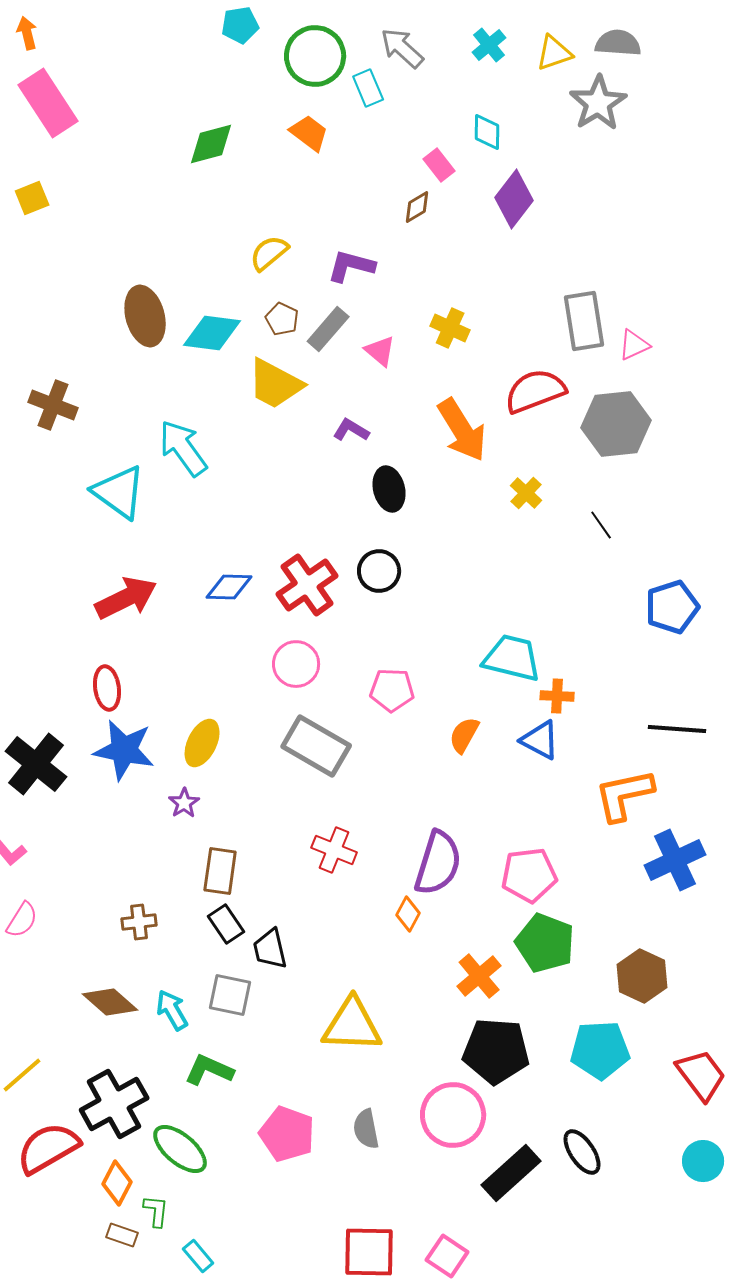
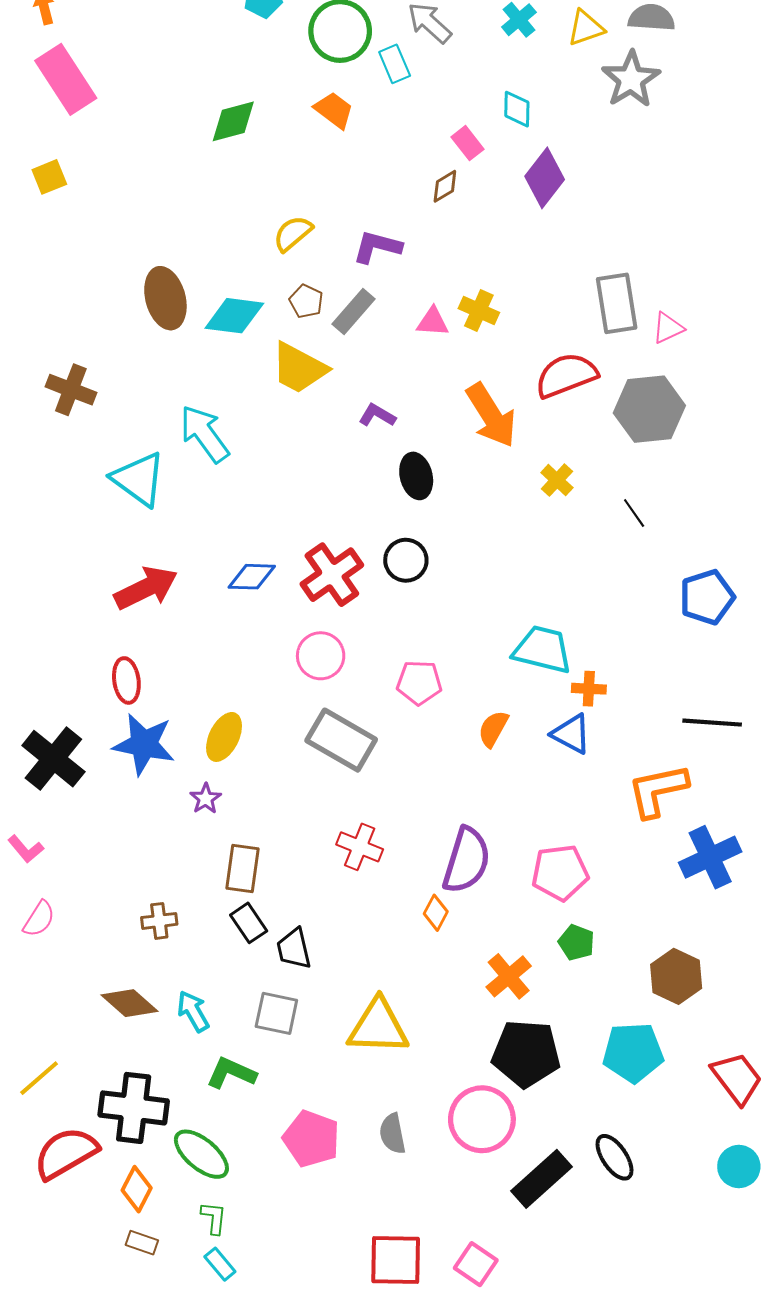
pink triangle: (380, 351) -> (433, 322), moved, turned -36
green pentagon: (545, 943) -> (576, 942), size x0.6
gray square: (230, 995) -> (276, 1013), moved
black cross: (114, 1104) -> (134, 1108), turned 36
green L-shape: (156, 1211) -> (214, 1218), moved

